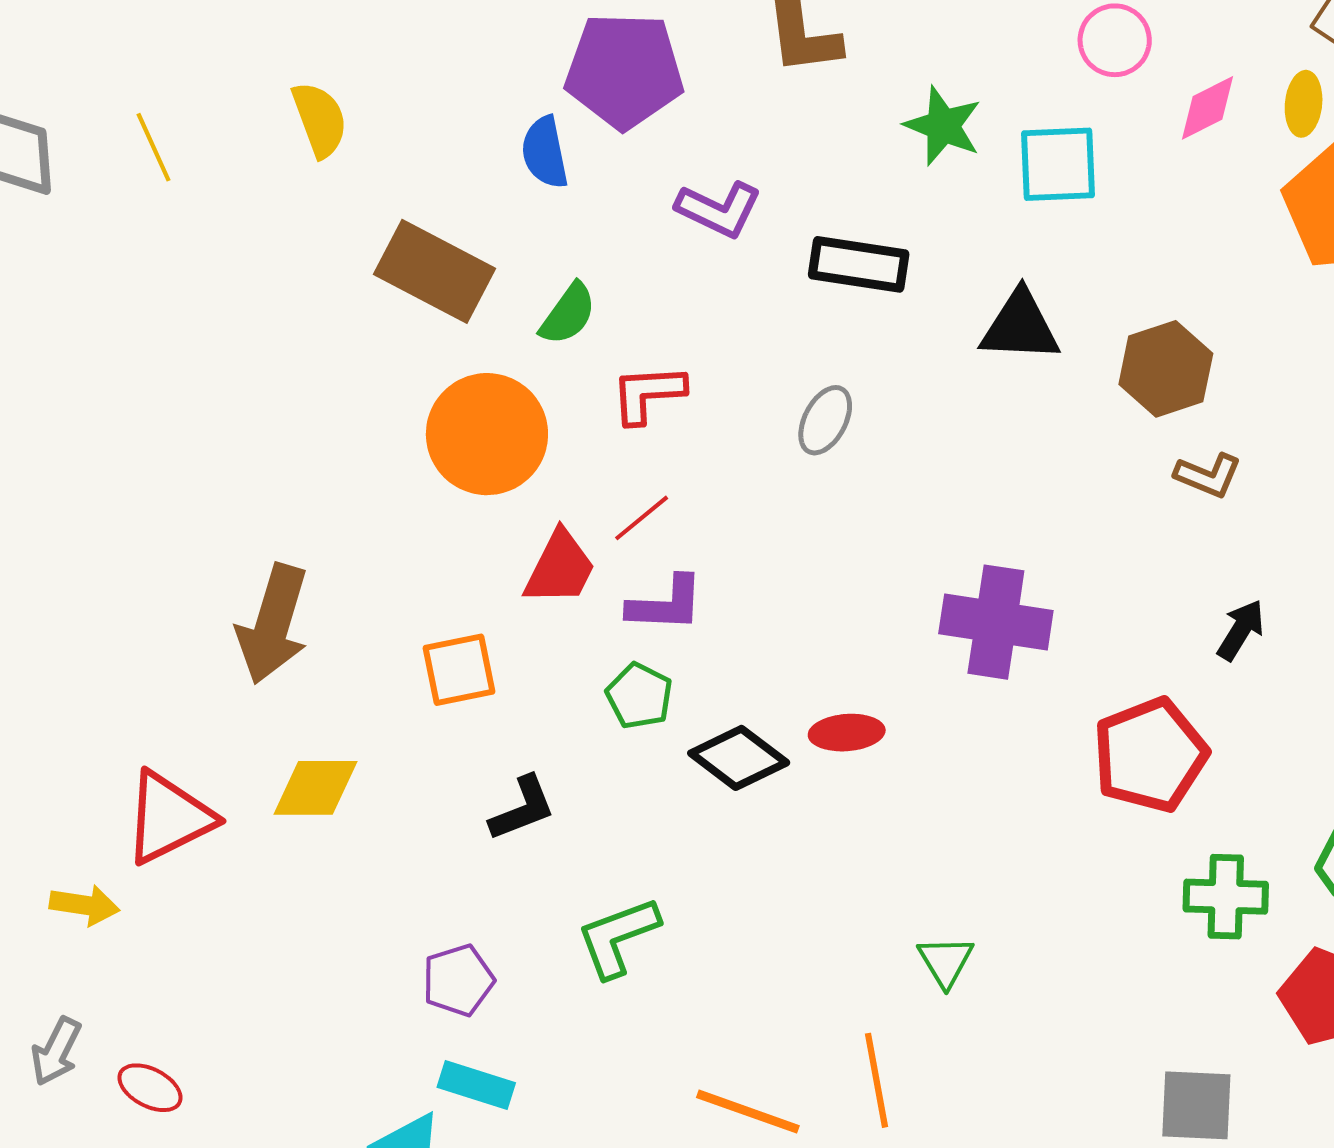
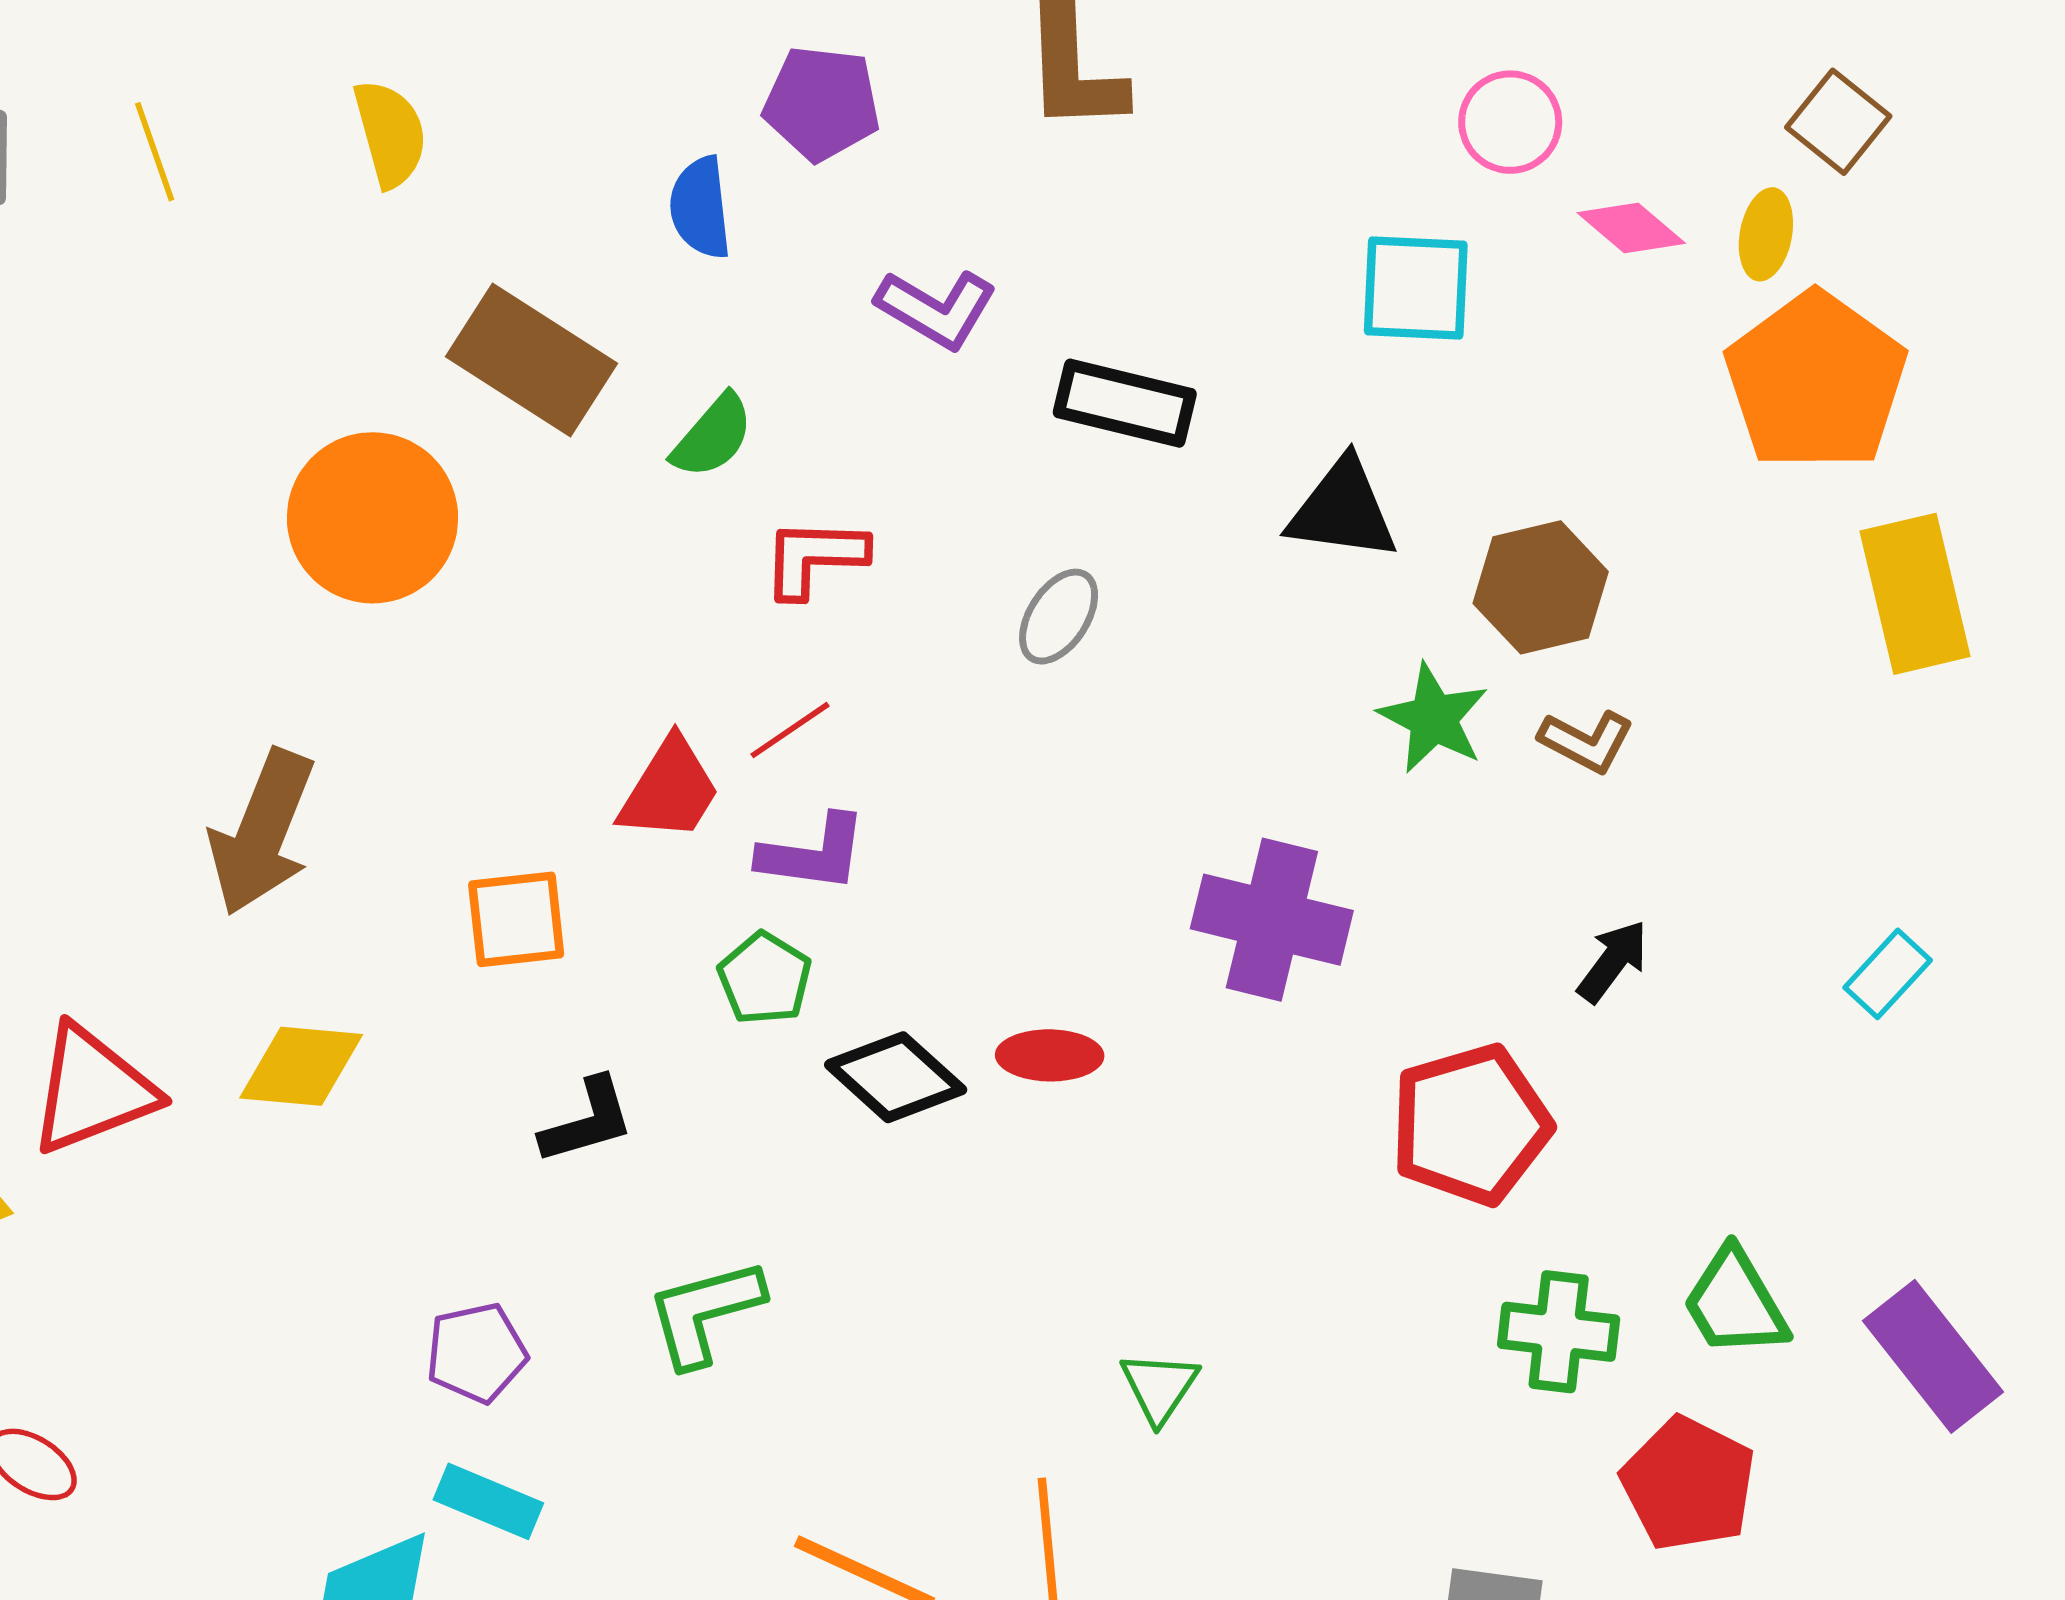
purple pentagon: (624, 71) -> (822, 103), size x0.7
pink diamond: (1207, 108) -> (1631, 228), turned 62
green star: (943, 126) -> (1433, 718), moved
orange circle: (487, 434) -> (372, 518), moved

